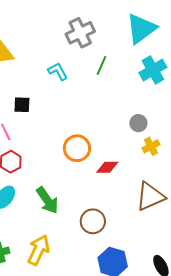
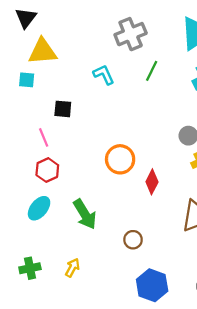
red diamond: (107, 167) -> (152, 182), turned -65
brown circle: (93, 221) -> (133, 240), size x0.7
yellow arrow: (39, 250) -> (72, 268), size x0.6

